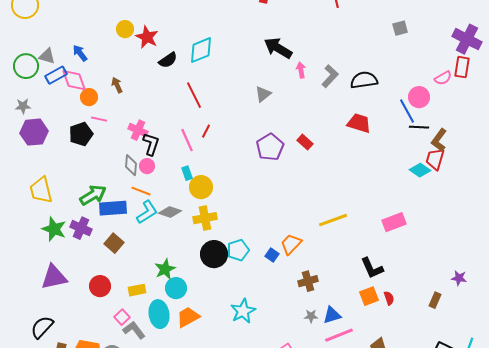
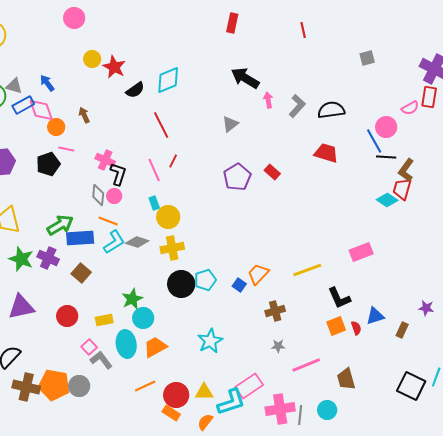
yellow line: (333, 220) -> (307, 270), moved
blue triangle: (332, 315) -> (375, 316), moved

